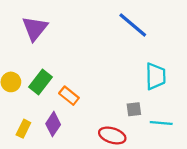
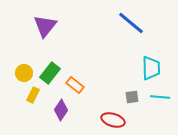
cyan line: (161, 123) -> (160, 97), moved
yellow rectangle: (23, 129) -> (33, 95), moved

